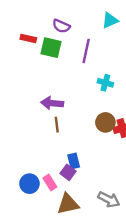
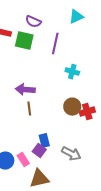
gray arrow: (109, 200) -> (71, 154), moved

